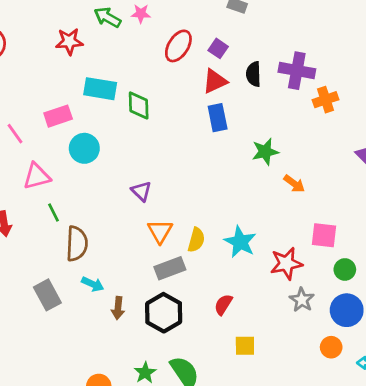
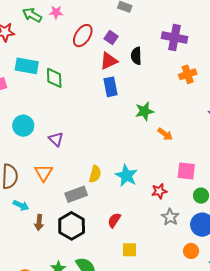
purple cross: (297, 71) -> (175, 37), moved
cyan circle: (84, 148) -> (23, 126), moved
orange triangle: (160, 231) -> (44, 173), moved
red star: (286, 263) -> (159, 191), size x0.7

